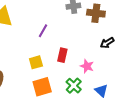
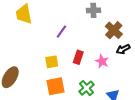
brown cross: (96, 13) -> (114, 30), moved, turned 30
pink star: (87, 66) -> (102, 61), moved

